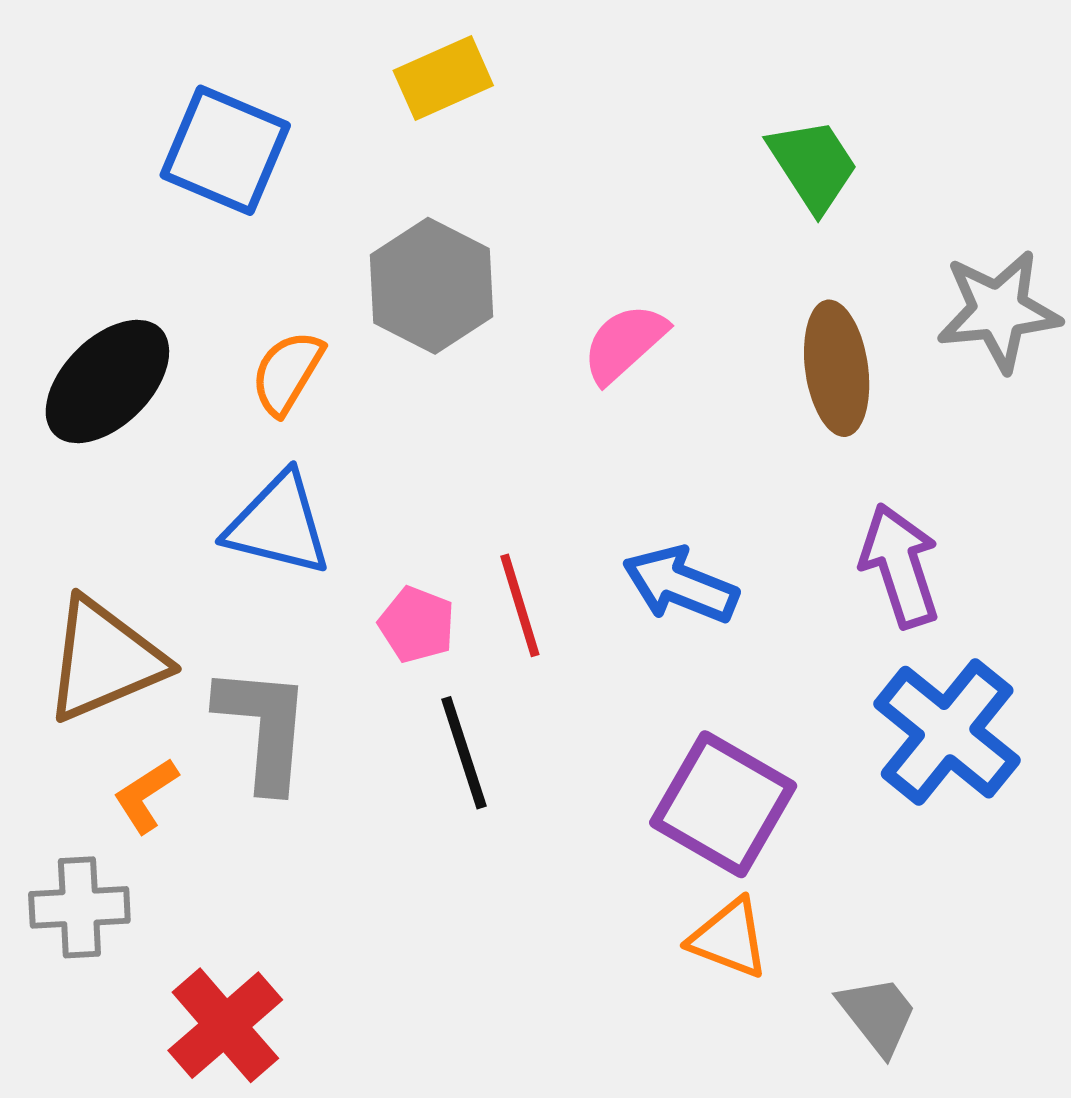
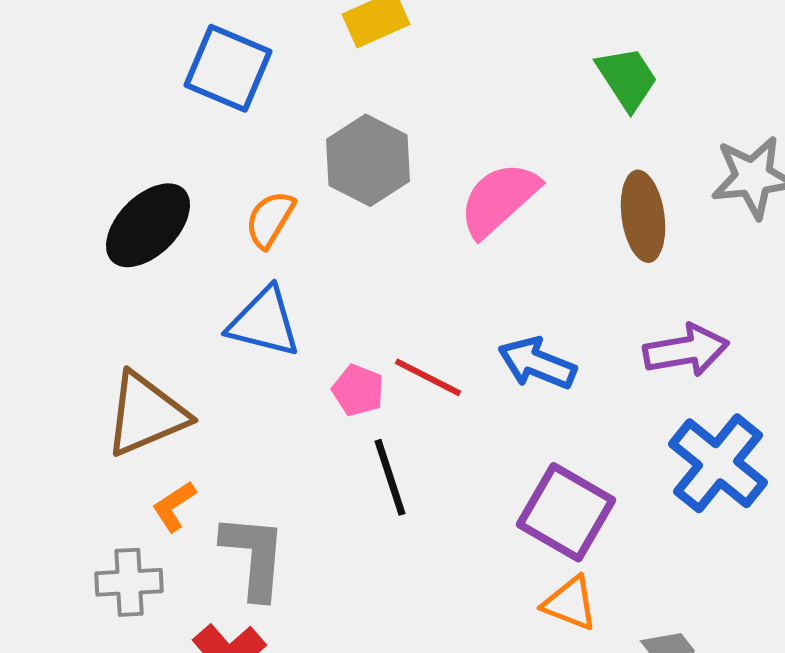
pink semicircle: (624, 343) -> (499, 199), size x1.4
purple arrow: (900, 566) -> (686, 350), turned 98
red line: (520, 605) -> (428, 377), turned -46
gray L-shape: (264, 728) -> (254, 556), moved

